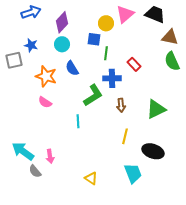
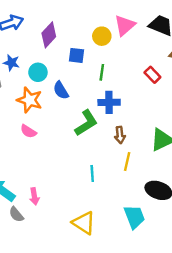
blue square: (94, 39) -> (77, 55), moved
cyan circle: (62, 44) -> (38, 72), moved
red rectangle: (134, 64) -> (152, 75), moved
cyan line: (78, 121) -> (92, 173), moved
yellow line: (125, 136) -> (127, 161), moved
yellow triangle: (91, 178) -> (84, 223), size x1.5

